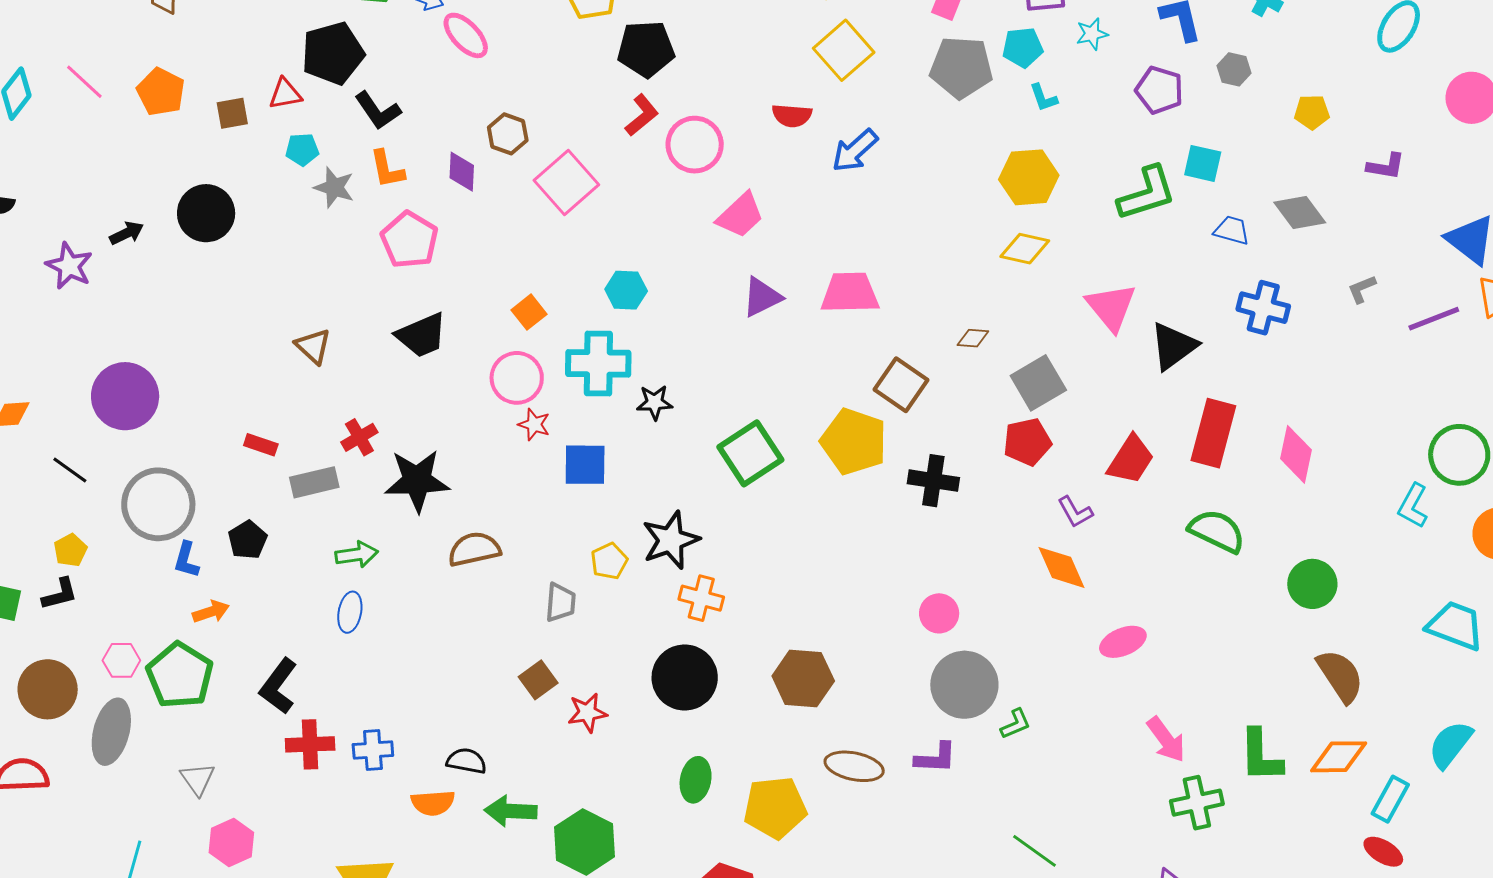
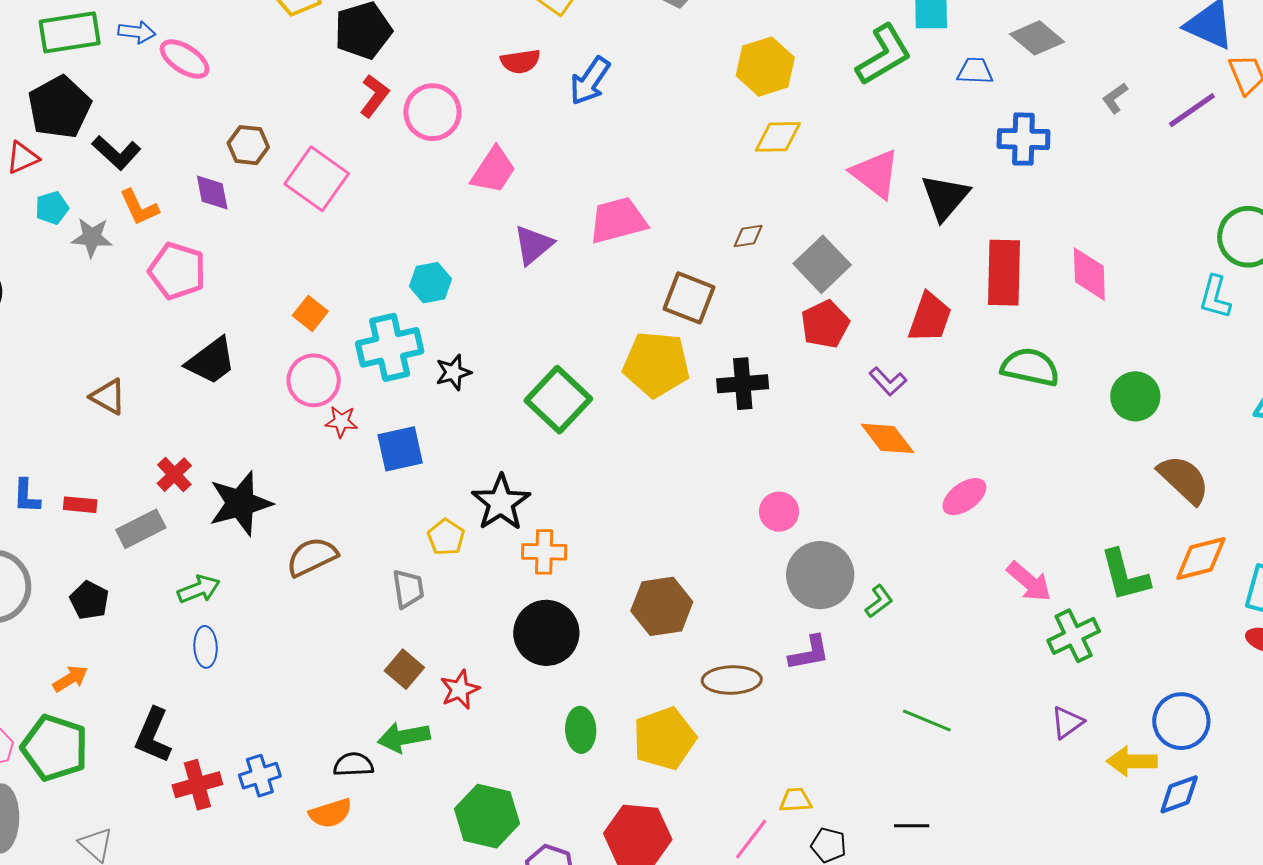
cyan hexagon: (626, 290) -> (430, 283), moved
blue L-shape: (186, 560) -> (26, 496), moved
green arrow: (511, 811) -> (404, 737), moved

